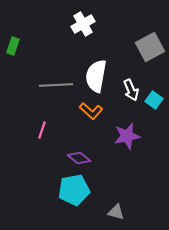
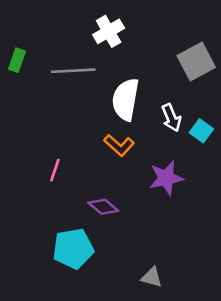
gray line: (56, 85) -> (73, 71), moved
cyan pentagon: (74, 190) -> (73, 249), moved

